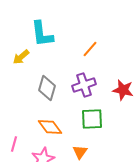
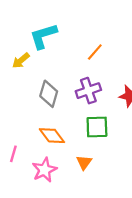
cyan L-shape: (42, 34) -> (43, 36), turned 80

